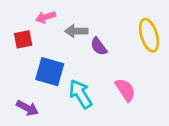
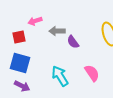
blue square: (50, 72) -> (20, 63), moved

